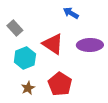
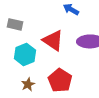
gray rectangle: (15, 28) -> (15, 24), turned -35

